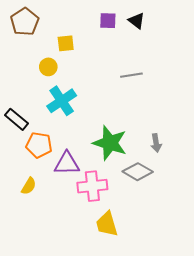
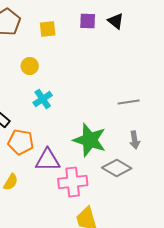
yellow square: (66, 43) -> (48, 29), moved
gray line: (131, 75) -> (129, 102), moved
cyan cross: (62, 101) -> (43, 99), size x0.7

